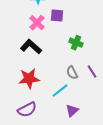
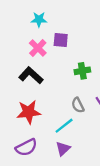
green cross: (76, 43) -> (82, 71), turned -32
purple triangle: (72, 111) -> (63, 149), moved

